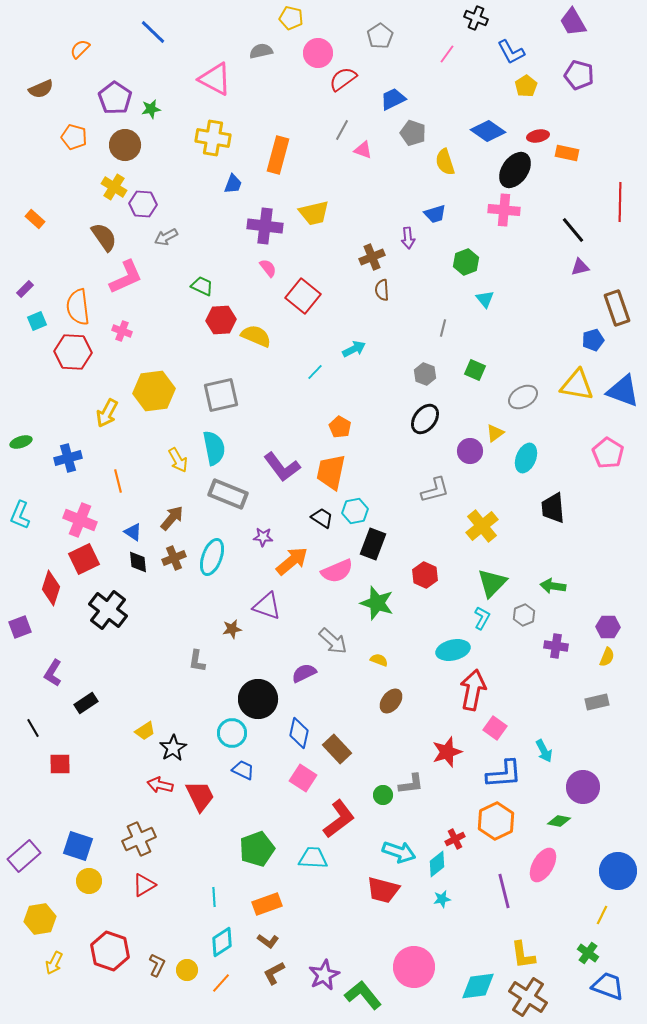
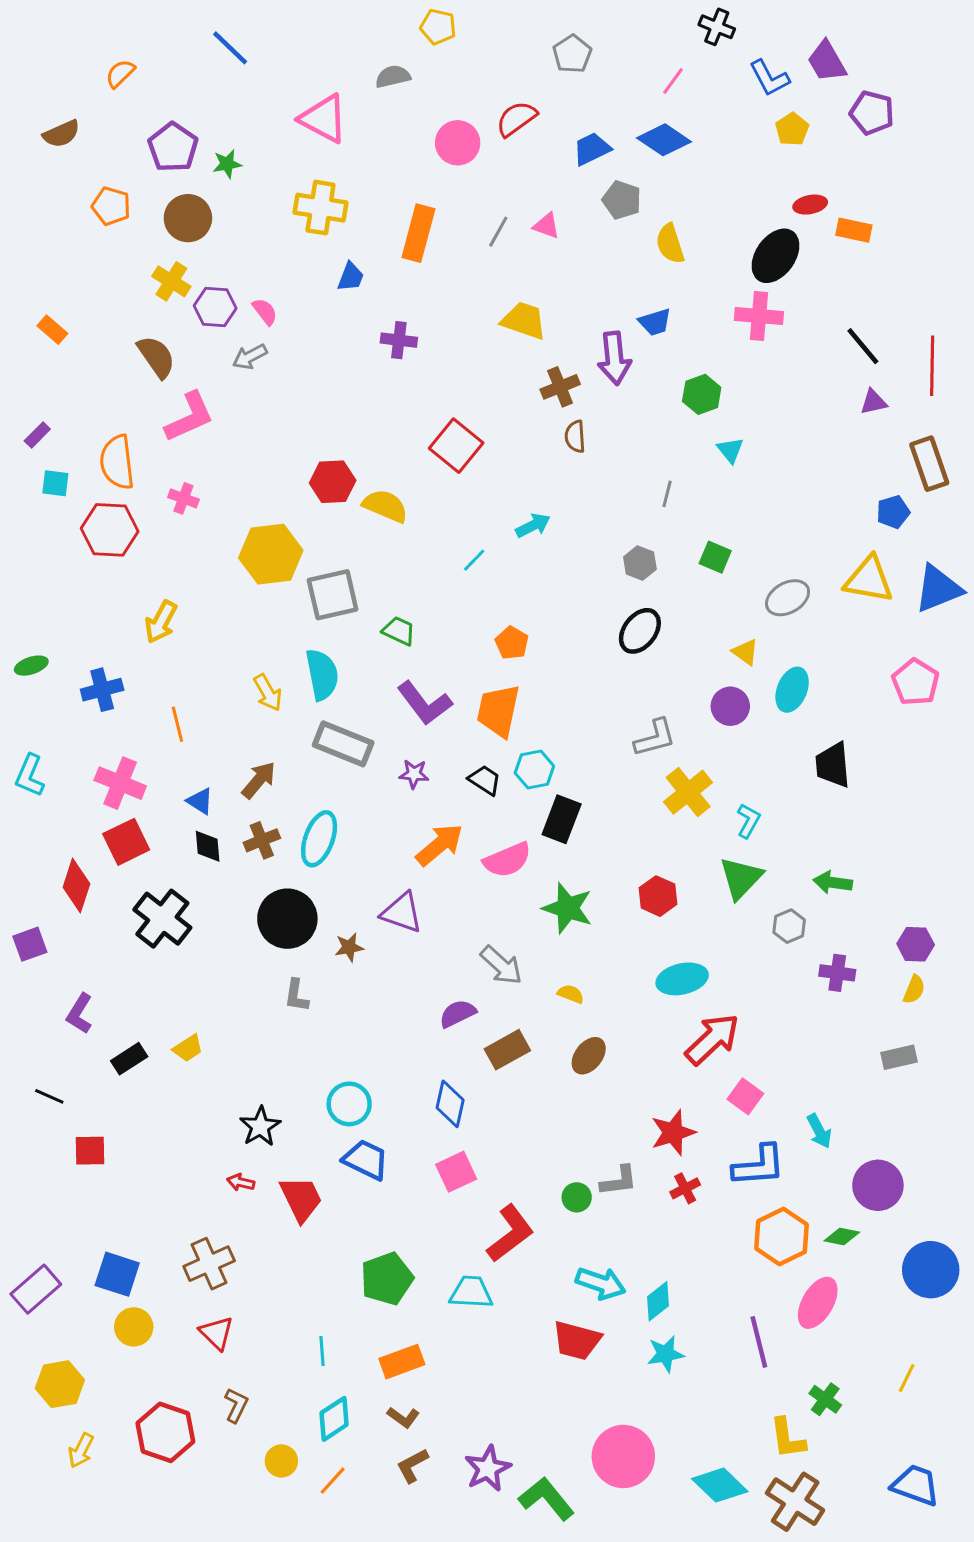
purple trapezoid: (573, 22) -> (827, 61), moved
pink circle: (318, 53) -> (458, 143), moved
gray line: (342, 130) -> (498, 232), moved
blue diamond: (488, 131) -> (664, 140), moved
red line: (620, 202) -> (932, 366), moved
yellow trapezoid: (314, 213) -> (524, 321), moved, turned -148
purple cross: (265, 226) -> (399, 340), size x0.7
purple arrow: (408, 238) -> (614, 358), size x1.6
pink semicircle: (268, 268) -> (265, 312), moved
green trapezoid: (202, 286) -> (399, 631), moved
cyan square: (37, 321) -> (55, 483), turned 30
yellow hexagon: (154, 391) -> (271, 554), moved
blue triangle: (623, 391) -> (938, 589), turned -42
yellow triangle: (495, 433) -> (745, 652), turned -48
purple circle: (470, 451) -> (730, 706), moved
yellow cross: (482, 526) -> (688, 792), moved
purple star: (263, 537) -> (414, 774), moved
red hexagon: (425, 575) -> (658, 896), moved
cyan L-shape: (482, 618) -> (748, 821), moved
red arrow: (473, 690) -> (712, 1039), turned 36
black circle: (258, 699) -> (287, 919), moved
black line: (33, 728) -> (49, 1096), turned -36
yellow trapezoid: (145, 731) -> (188, 1048), moved
brown rectangle: (337, 749) -> (507, 1050), moved, turned -76
blue trapezoid: (243, 770) -> (366, 1160), size x1.4
pink square: (303, 778) -> (456, 1172), turned 32
red arrow: (160, 785) -> (241, 1182), size x0.7
orange hexagon: (496, 821) -> (782, 1237), moved
red cross: (455, 839) -> (685, 1188), moved
blue circle: (618, 871) -> (931, 1270), moved
red triangle: (144, 885) -> (217, 1333), turned -45
cyan star: (442, 899) -> (666, 1354), size x1.4
green cross: (588, 953) -> (825, 1399), moved
brown L-shape: (157, 965) -> (236, 1405), moved
cyan diamond: (478, 986) -> (720, 1485), turned 51

